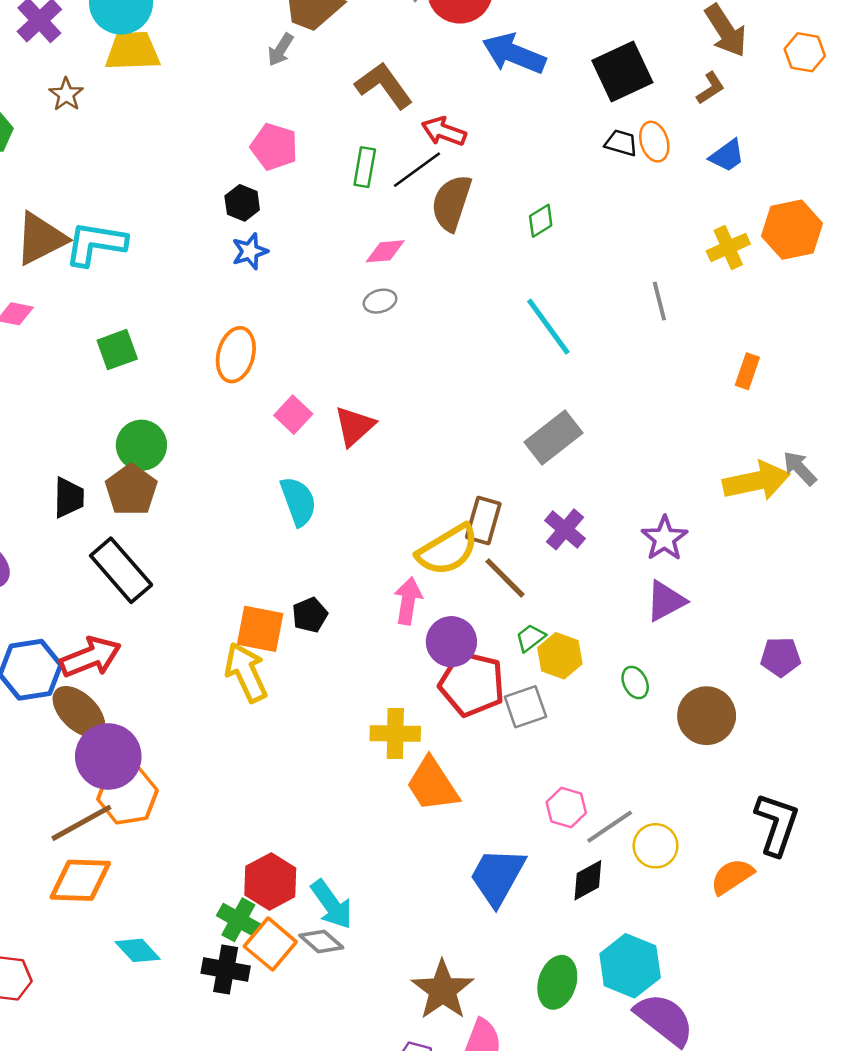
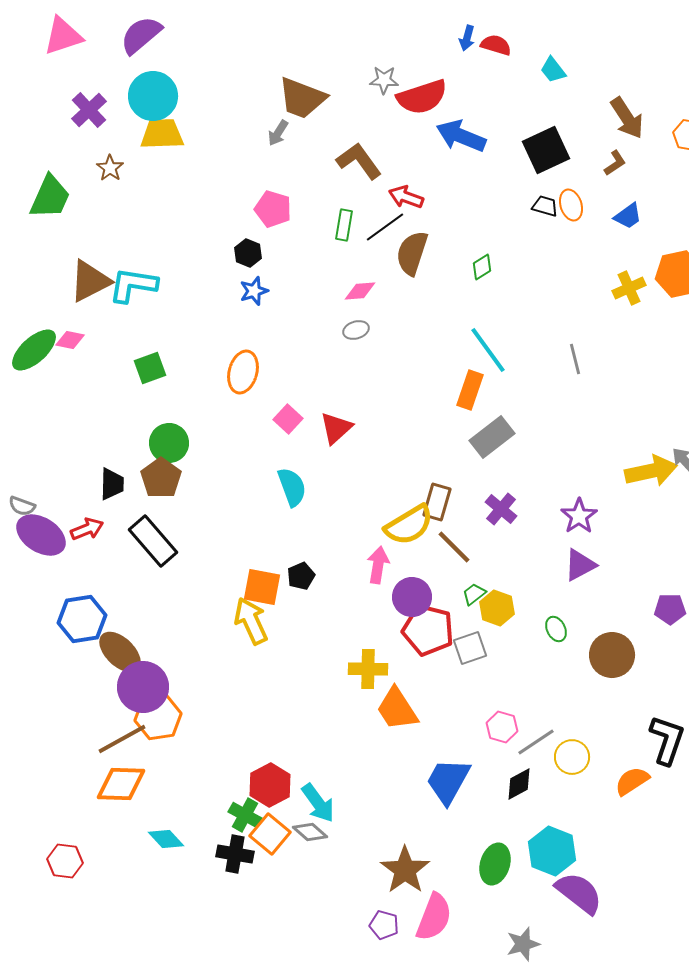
gray line: (659, 301) -> (575, 359), moved
orange rectangle: (747, 371) -> (470, 390), moved, size x1.4
red arrow: (90, 657) -> (87, 529), moved, size x0.7

